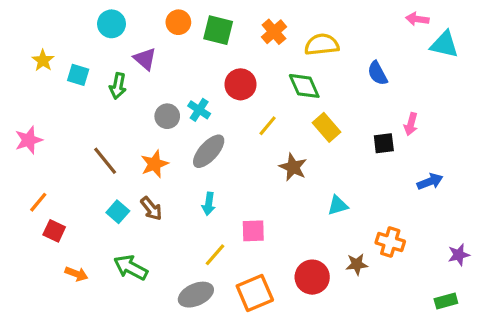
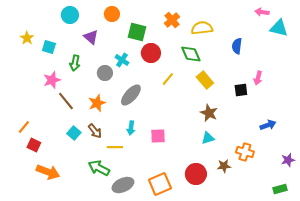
green square: (218, 30) -> (137, 32), moved
blue semicircle: (377, 73) -> (237, 46), turned 35
green arrow: (118, 86) -> (75, 63), moved
cyan cross: (199, 110) -> (122, 60), moved
pink star: (29, 140) -> (52, 80), moved
brown star: (293, 167) -> (209, 113), moved
blue arrow: (430, 182) -> (268, 125), moved
cyan triangle: (338, 205) -> (208, 138), moved
pink square: (253, 231) -> (158, 136), moved
yellow line: (215, 255) -> (115, 147), moved, turned 49
green arrow: (131, 268) -> (99, 168), moved
orange arrow: (76, 274) -> (48, 172), size x1.6

